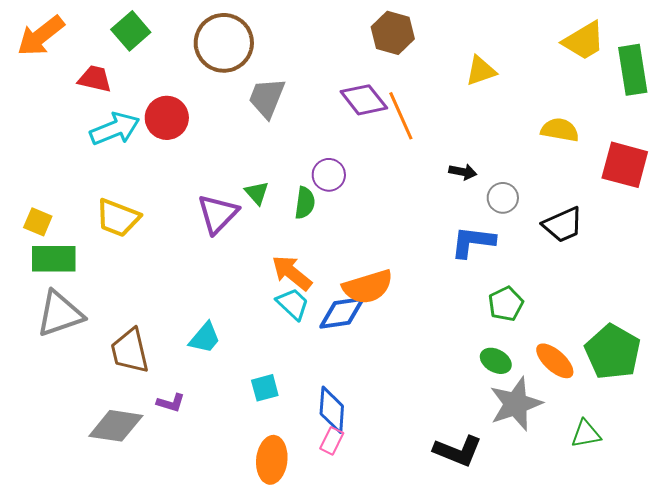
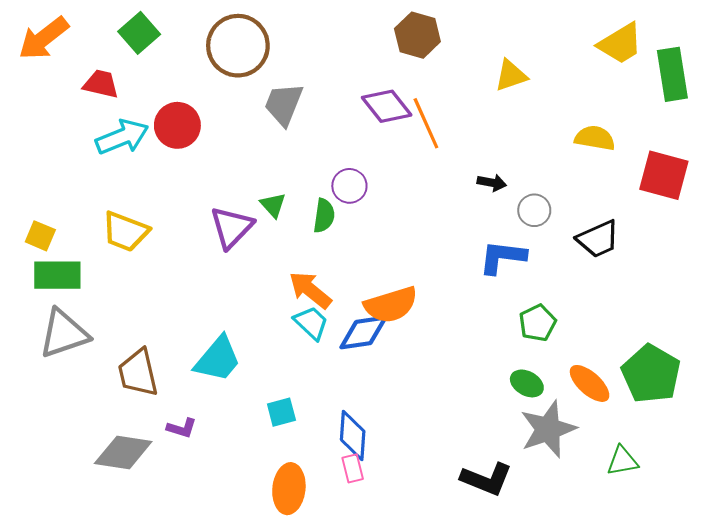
cyan trapezoid: (205, 338) -> (218, 359), size x1.4
pink rectangle: (332, 441) -> (353, 468), turned -40

